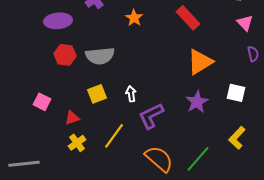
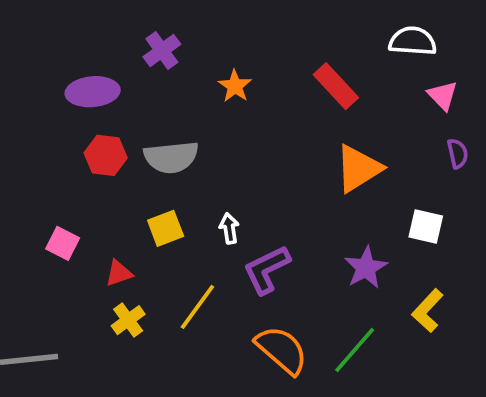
purple star: (197, 102) -> (366, 268), moved

